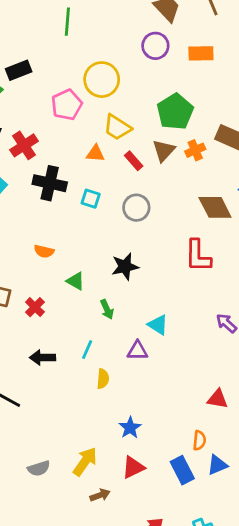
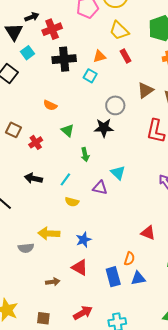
brown triangle: (164, 151) -> (145, 90), moved
orange triangle: (95, 154) -> (99, 56), moved, turned -32
black cross: (50, 183) -> (64, 59), turned -30
gray circle: (136, 208) -> (115, 105), moved
yellow semicircle: (103, 379) -> (72, 202), turned 88
yellow arrow: (85, 462) -> (49, 233), moved, turned -135
red triangle: (133, 467) -> (80, 268), turned 42
gray semicircle: (39, 468) -> (26, 248), moved

